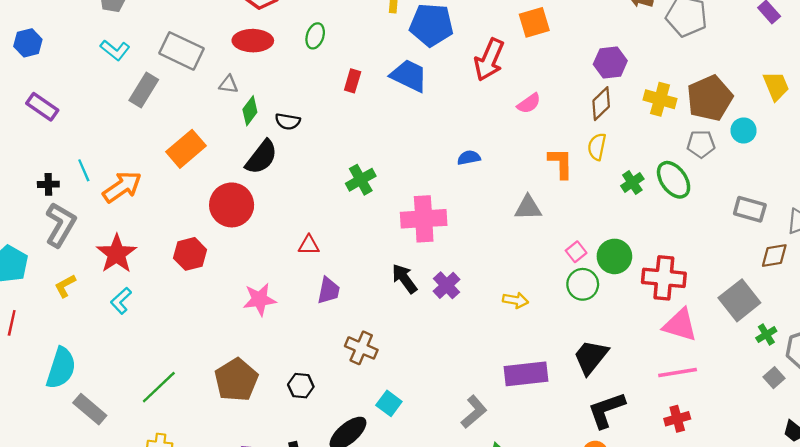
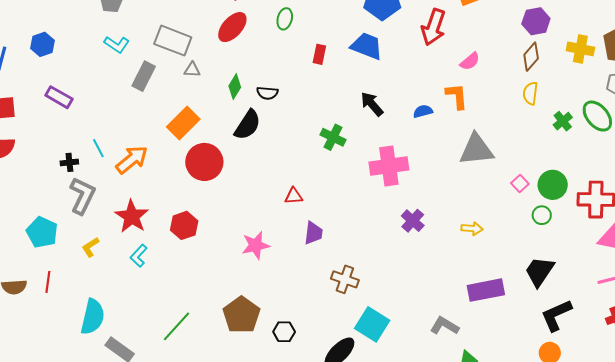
red ellipse: (253, 41) -> (232, 27), turned -44
gray triangle: (228, 84) -> (192, 70), moved
orange L-shape: (561, 163) -> (457, 96), moved
green cross: (361, 180) -> (333, 137), turned -30
red circle: (232, 205) -> (204, 162), moved
gray triangle: (528, 208) -> (476, 150), size x1.5
red hexagon: (190, 254) -> (184, 225), moved
black arrow: (404, 279) -> (372, 104), moved
green circle: (583, 284) -> (542, 215), moved, size x0.7
black hexagon: (301, 386) -> (284, 332), moved
cyan square: (389, 403) -> (372, 324), size x1.6
gray L-shape: (474, 412) -> (444, 326), turned -104

